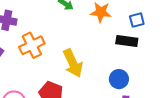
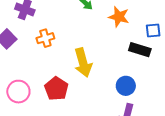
orange cross: (32, 45) -> (45, 38), size x0.7

